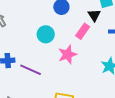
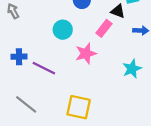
black triangle: (94, 15) -> (118, 11), turned -40

